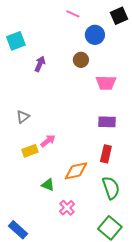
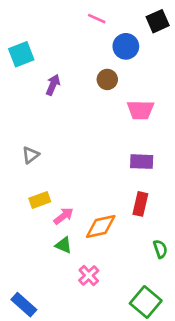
pink arrow: (48, 141) -> (64, 216), moved
green semicircle: (111, 188) -> (160, 249), moved, size x0.6

